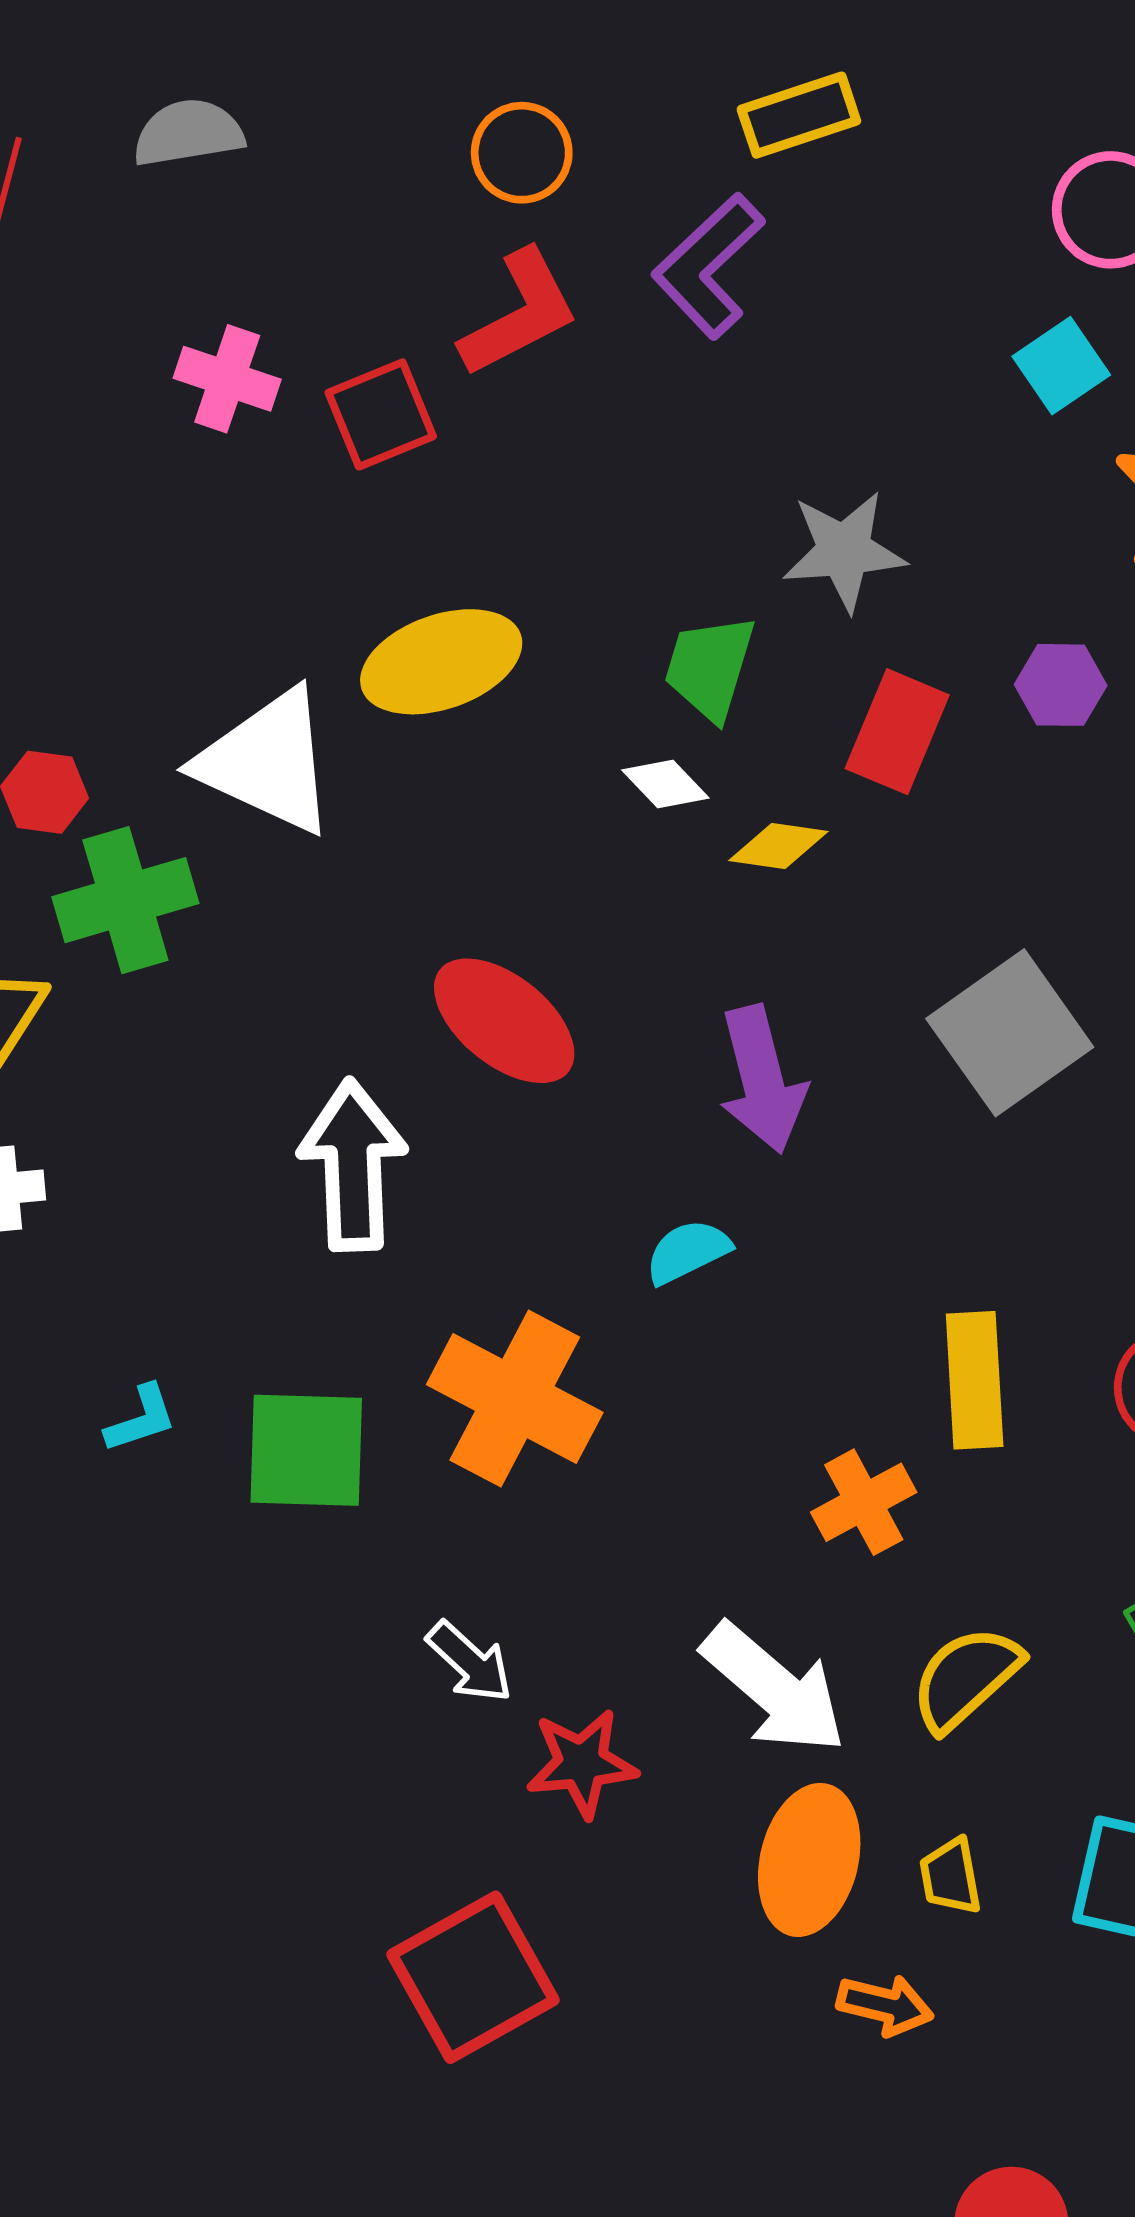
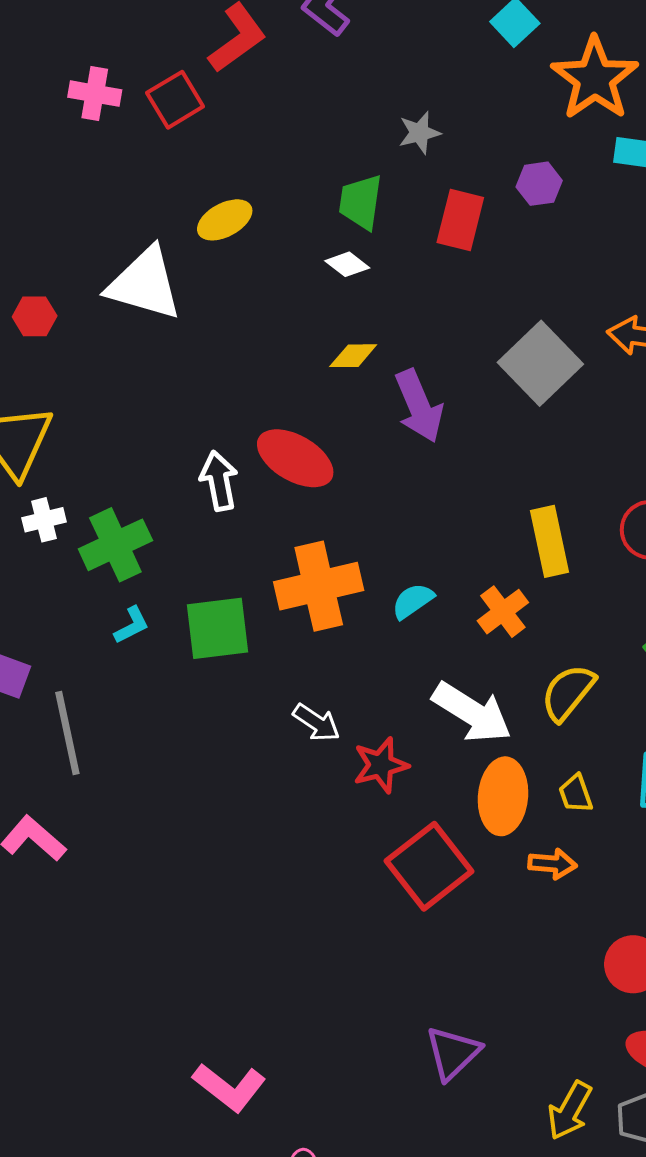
gray star: (844, 551) -> (420, 133), size x0.7
yellow ellipse: (441, 662) -> (225, 220), size x0.7
yellow diamond: (778, 846) -> (353, 356), moved
green cross: (125, 900) -> (115, 545), moved
red ellipse: (504, 1021) -> (295, 458), moved
white arrow: (353, 1165) -> (219, 481), size x0.7
cyan semicircle: (688, 1252) -> (413, 601), moved
orange cross: (515, 1399) -> (319, 586), turned -32
red square: (473, 1977) -> (429, 866), moved

